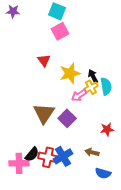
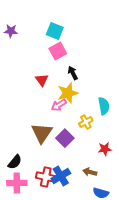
black arrow: (93, 76) -> (73, 73), moved
yellow cross: (91, 87) -> (86, 122), moved
pink arrow: (79, 95) -> (59, 105), moved
black semicircle: (32, 154) -> (15, 162), moved

